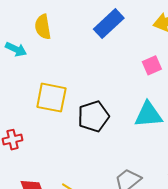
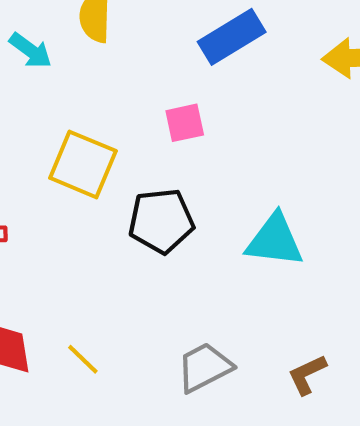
pink square: (152, 65) -> (185, 123), moved

